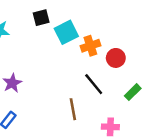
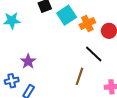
brown line: (73, 109) -> (80, 76), turned 36

